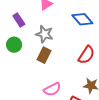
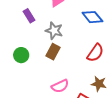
green circle: (14, 45) -> (21, 55), moved

